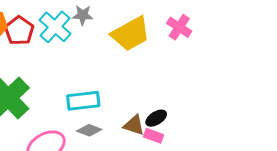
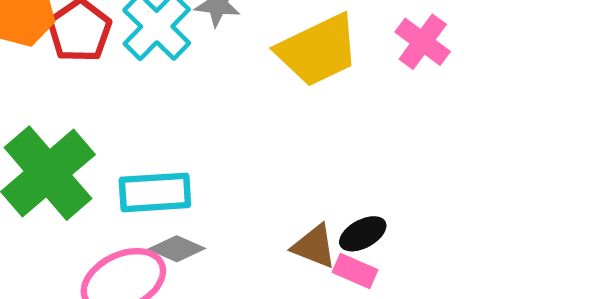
cyan rectangle: (83, 101) -> (155, 192), moved
gray diamond: (89, 130) -> (177, 249), moved

